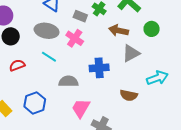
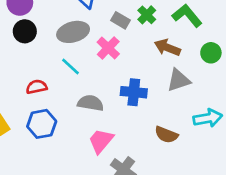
gray ellipse: (47, 31) -> (73, 32), turned -35
red semicircle: (17, 65) -> (37, 87), moved

